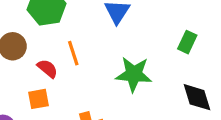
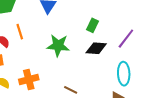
black diamond: (197, 97) -> (96, 48), moved, turned -70

